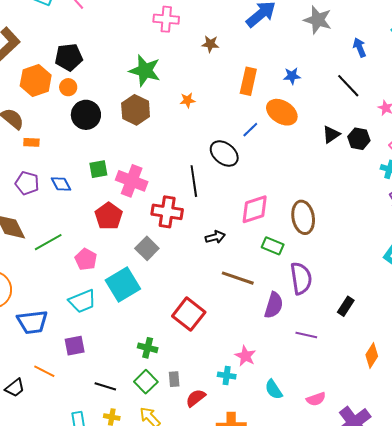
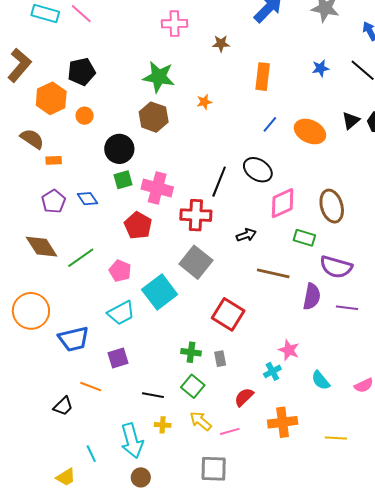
blue star: (292, 76) -> (321, 68), moved
orange circle: (68, 87) -> (85, 116), moved
orange ellipse: (282, 112) -> (310, 132), moved
black circle: (86, 115) -> (119, 149), moved
black ellipse: (224, 154) -> (258, 170), moved
black line: (194, 181) -> (219, 182), turned 36
purple pentagon: (27, 183) -> (53, 201), turned 30
gray square: (147, 248) -> (196, 262), moved, size x1.4
purple semicircle: (301, 278) -> (336, 267), turned 120
purple line: (306, 335) -> (347, 308), moved
cyan cross: (227, 375) -> (272, 371), turned -30
gray rectangle: (174, 379) -> (220, 359), moved

